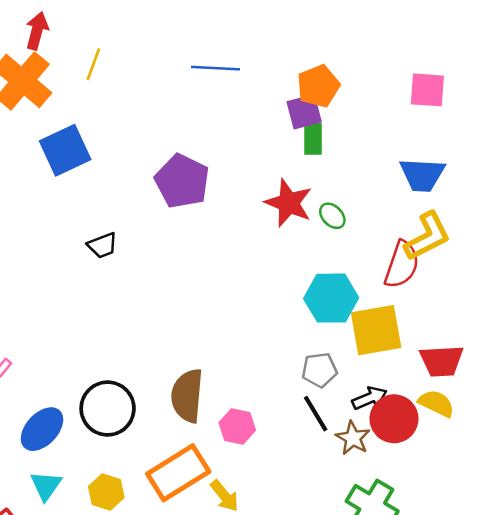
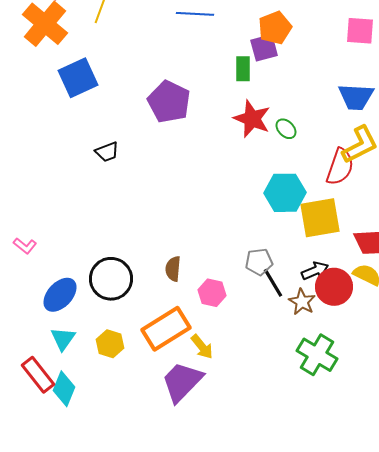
green rectangle: (313, 139) -> (243, 69), moved
gray pentagon: (319, 370) -> (259, 262), moved
brown semicircle: (187, 396) -> (173, 269), size x0.6

